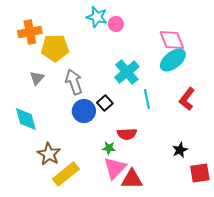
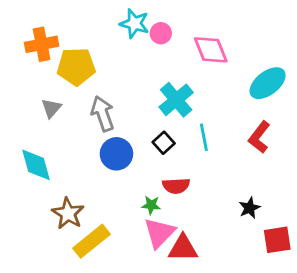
pink diamond: (172, 40) -> (211, 50), moved
cyan ellipse: (173, 60) -> (268, 83), moved
black square: (105, 103) -> (164, 143), moved

